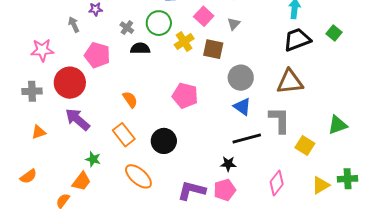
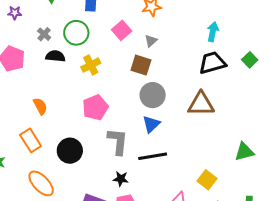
yellow cross: (184, 42) -> (91, 65), moved
brown square: (213, 49) -> (141, 65), moved
pink pentagon: (185, 96) -> (95, 108), turned 30
blue triangle: (242, 107) -> (151, 124), turned 36
gray L-shape: (279, 120) -> (118, 141), moved
yellow square: (305, 145) -> (207, 180), moved
black star: (228, 164) -> (121, 179), moved

